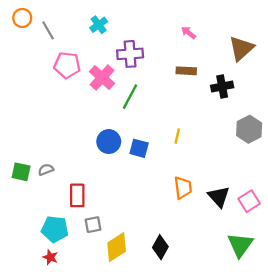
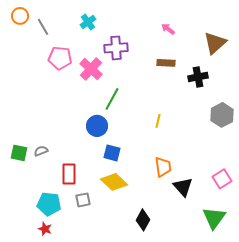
green line: (130, 97) -> (112, 99), moved
blue square: (139, 148) -> (112, 153), moved
black triangle: (219, 197) -> (183, 187), moved
yellow diamond: (117, 247) -> (114, 182), moved, turned 76

